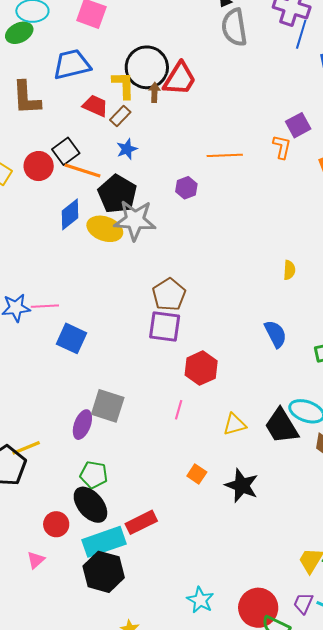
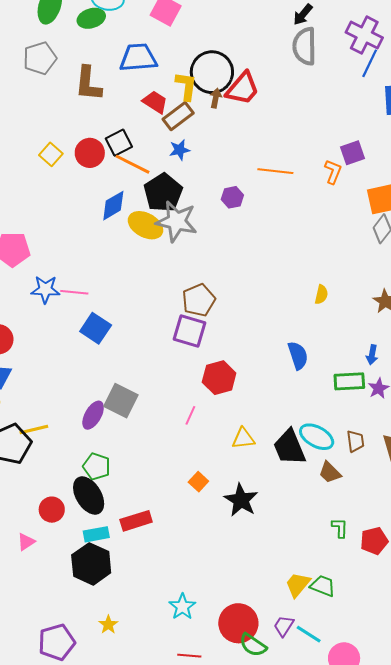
brown rectangle: (120, 116) -> (178, 116), size x1.4
cyan rectangle: (104, 542) -> (96, 534), size x0.6

